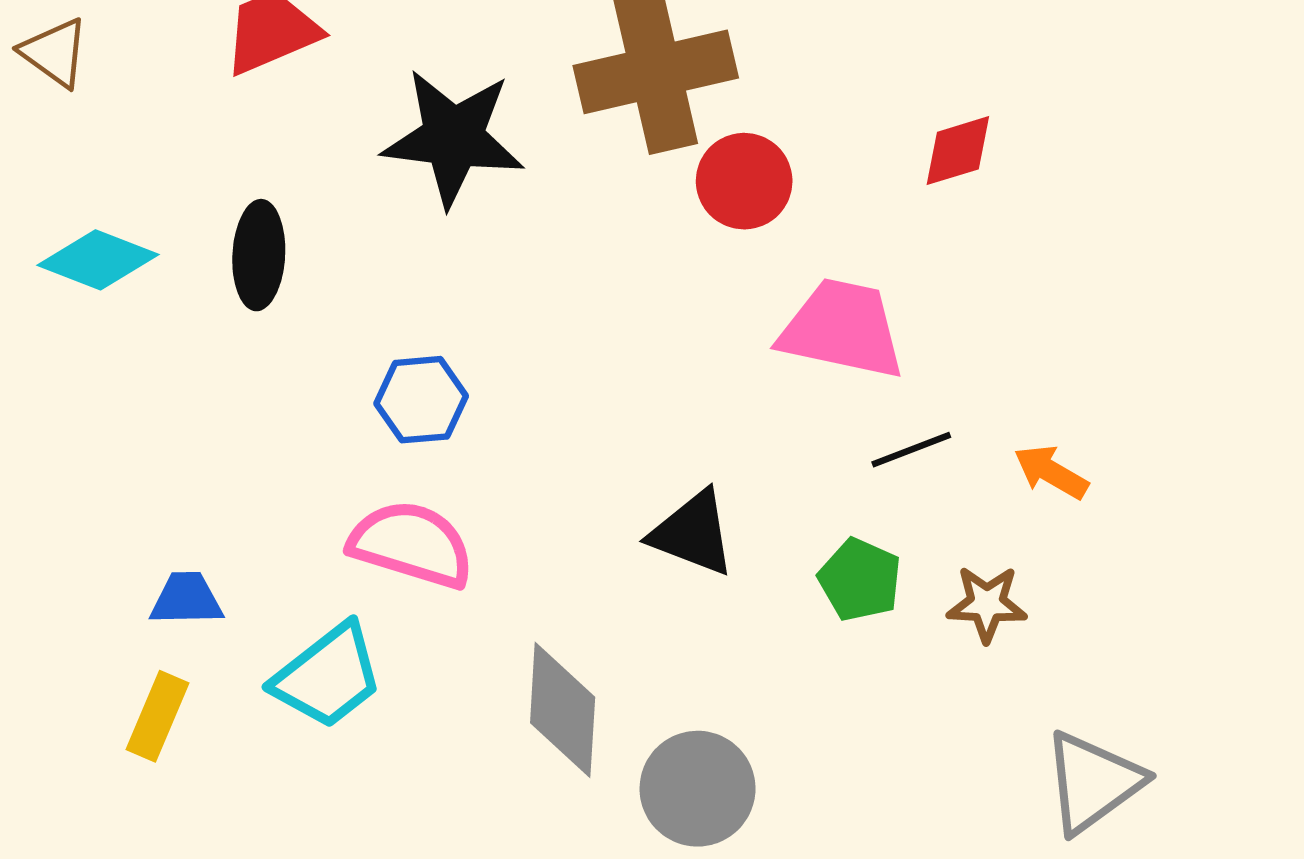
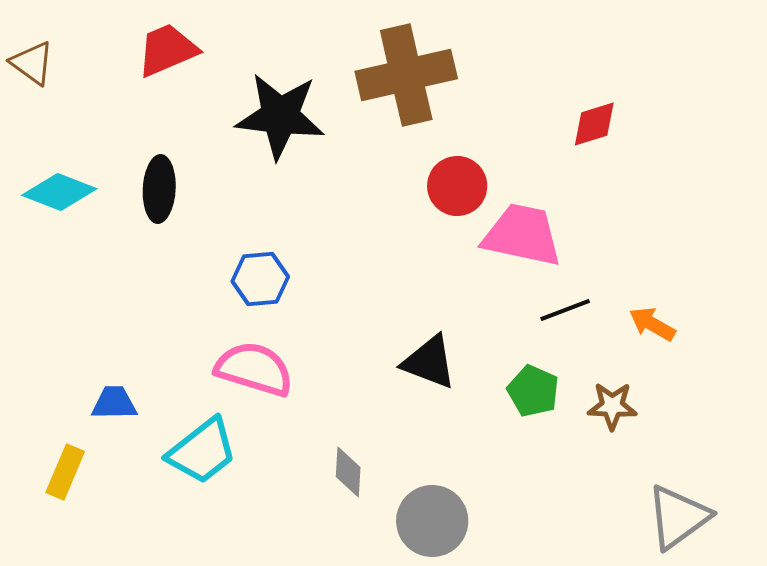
red circle: (744, 181) -> (457, 186), moved
gray diamond: (563, 710) -> (348, 472), size x0.6
yellow rectangle: (158, 716) -> (65, 472), moved

